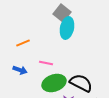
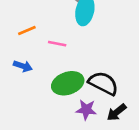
pink line: (46, 63) -> (57, 44), moved

